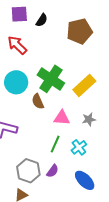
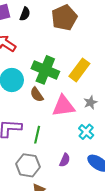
pink triangle: (62, 118) -> (64, 106), size x1.4
green line: (55, 144) -> (37, 135), moved
gray hexagon: (28, 171) -> (28, 165), moved

